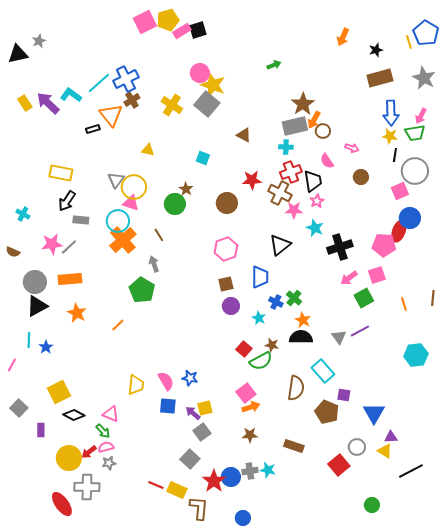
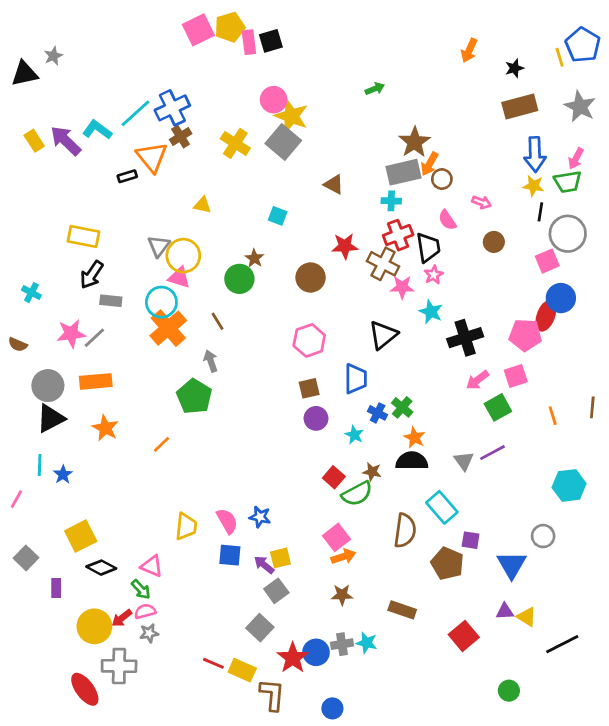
pink rectangle: (182, 31) -> (249, 42), turned -66
purple triangle: (391, 437) -> (505, 611), moved
gray circle: (357, 447) -> (543, 536), moved

